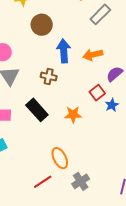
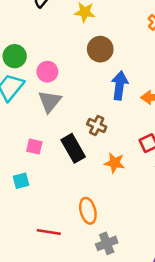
brown cross: (49, 76) -> (97, 126), moved
red line: (43, 182) -> (49, 232), moved, turned 30

